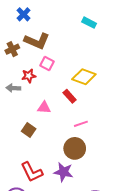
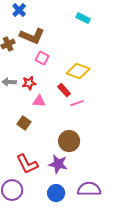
red star: (29, 76) -> (29, 83), moved
pink line: (81, 124) -> (77, 103), moved

